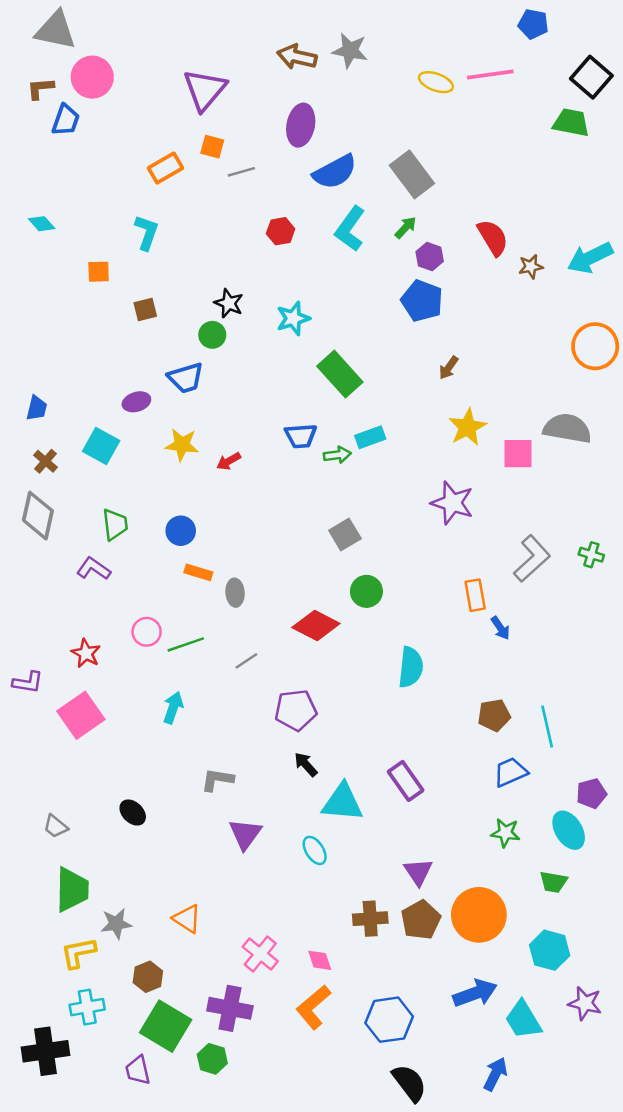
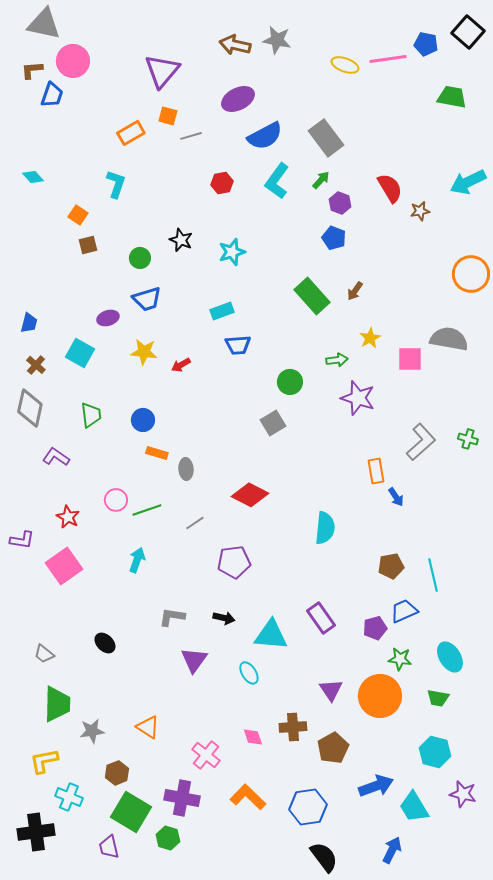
blue pentagon: (533, 24) -> (426, 44), moved
black square: (591, 77) -> (468, 32), moved
purple ellipse: (301, 125) -> (238, 99), turned 52
cyan arrow: (590, 258) -> (468, 182), moved
orange square: (99, 272) -> (78, 215), turned 36
blue pentagon: (422, 301) -> (334, 238), size x0.7
brown square: (145, 310) -> (88, 245), moved
green circle: (212, 335) -> (140, 258), moved
green rectangle: (340, 374) -> (312, 296), moved
yellow star: (468, 427) -> (370, 338), size x0.7
cyan rectangle: (370, 437) -> (222, 311), moved
green arrow: (337, 455) -> (337, 360), moved
purple L-shape: (94, 569) -> (56, 457), moved
green circle: (366, 591) -> (290, 382), moved
black arrow: (306, 764) -> (224, 618), moved, turned 145
purple pentagon: (591, 794) -> (375, 628), moved
orange circle: (479, 915) -> (380, 696), moved
brown pentagon: (421, 920) -> (333, 748), moved
yellow L-shape: (78, 953) -> (44, 761), moved
pink diamond: (320, 960) -> (253, 737), moved
cyan cross: (87, 1007) -> (69, 797), turned 32
orange L-shape: (313, 1007) -> (248, 797), turned 84

